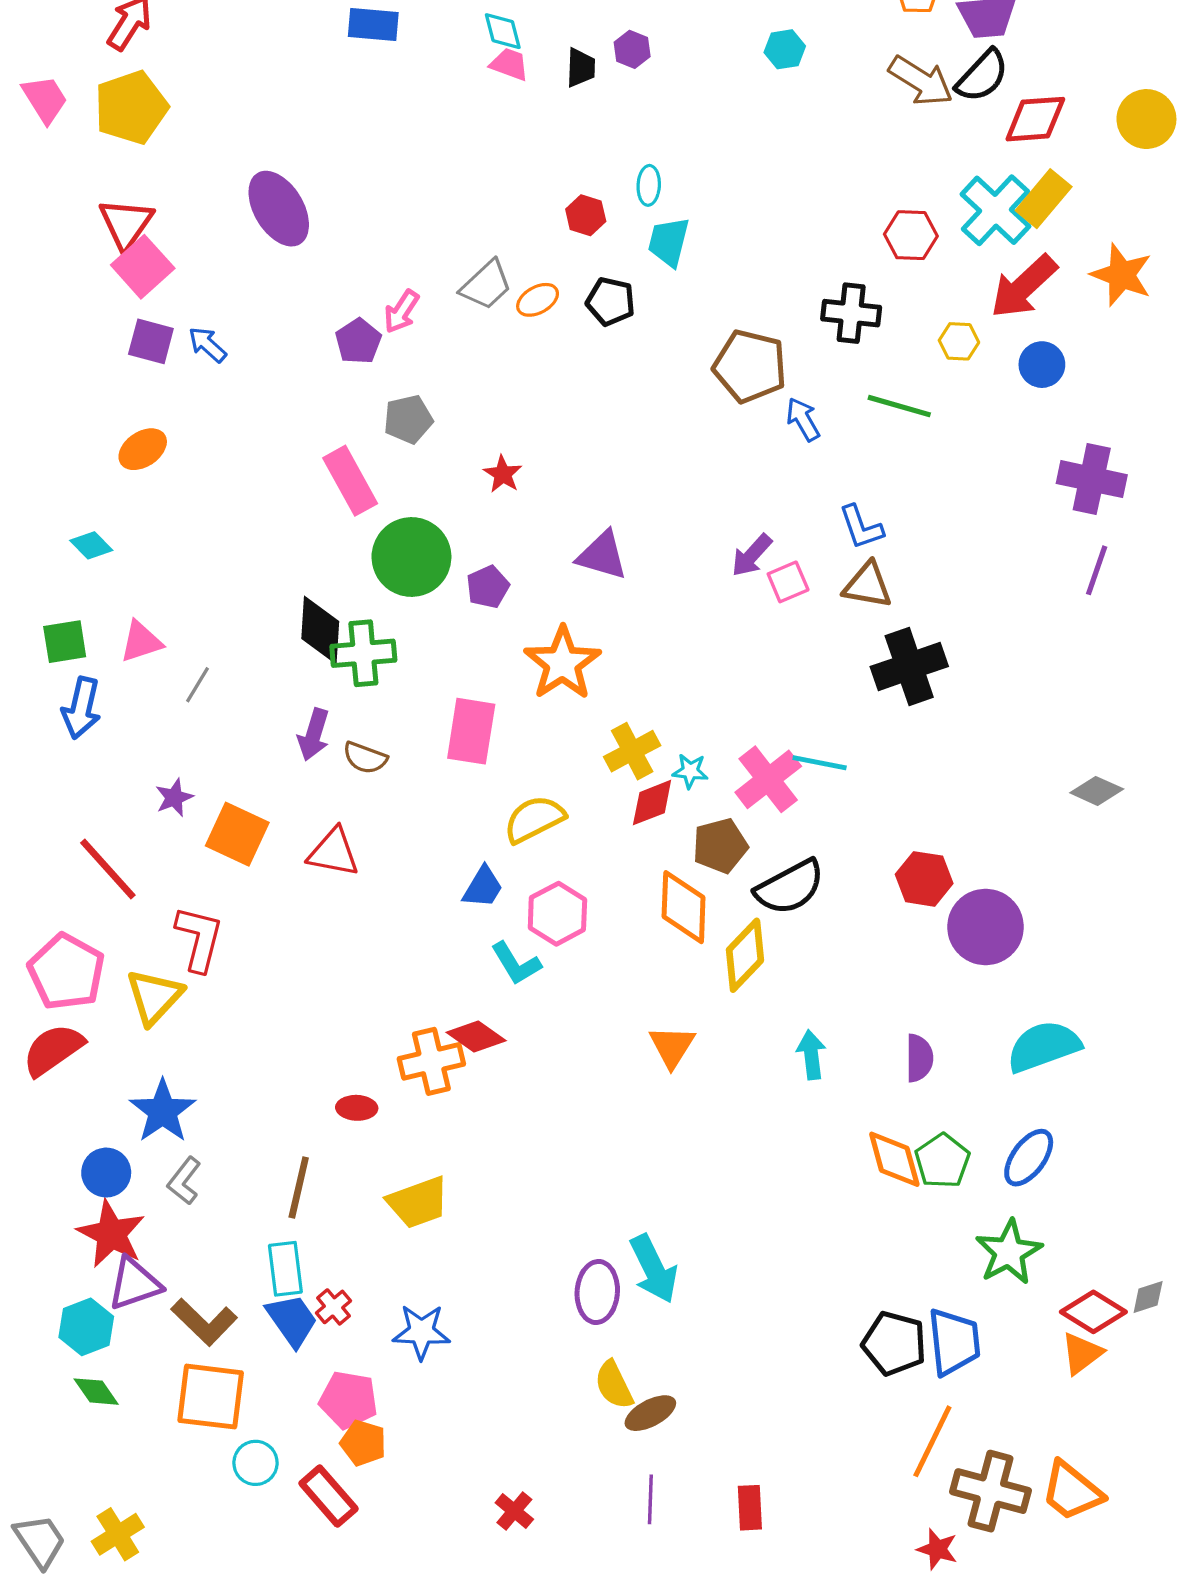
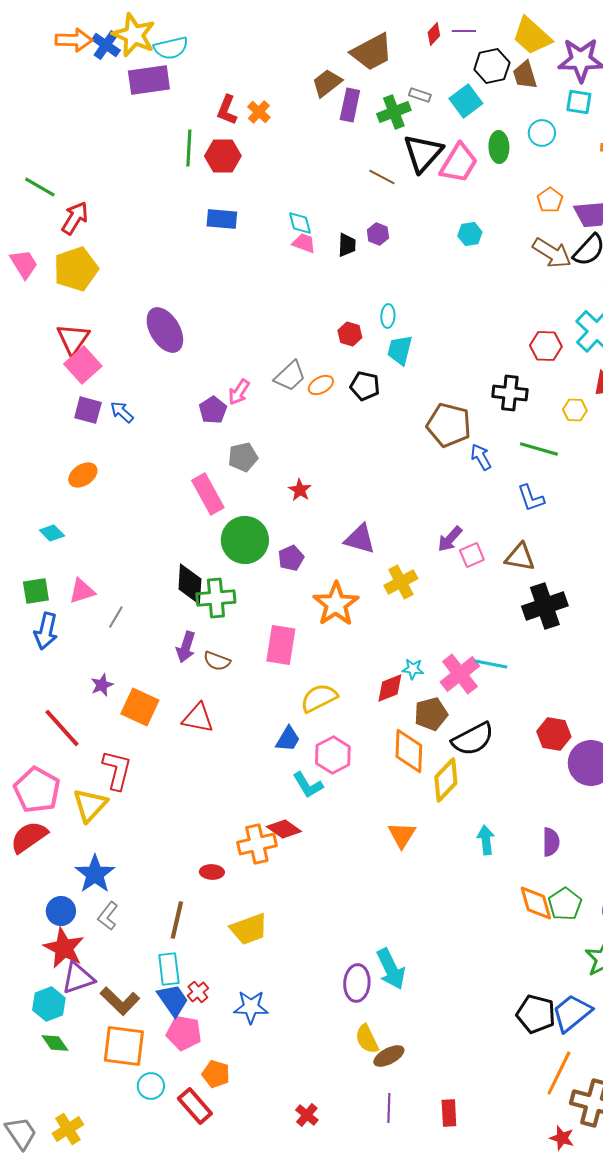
blue L-shape: (861, 527) -> (531, 498), moved
yellow cross: (632, 751) -> (401, 582), moved
blue trapezoid: (954, 1342) -> (572, 1013), turned -123
pink pentagon: (348, 1400) -> (184, 1033), moved

